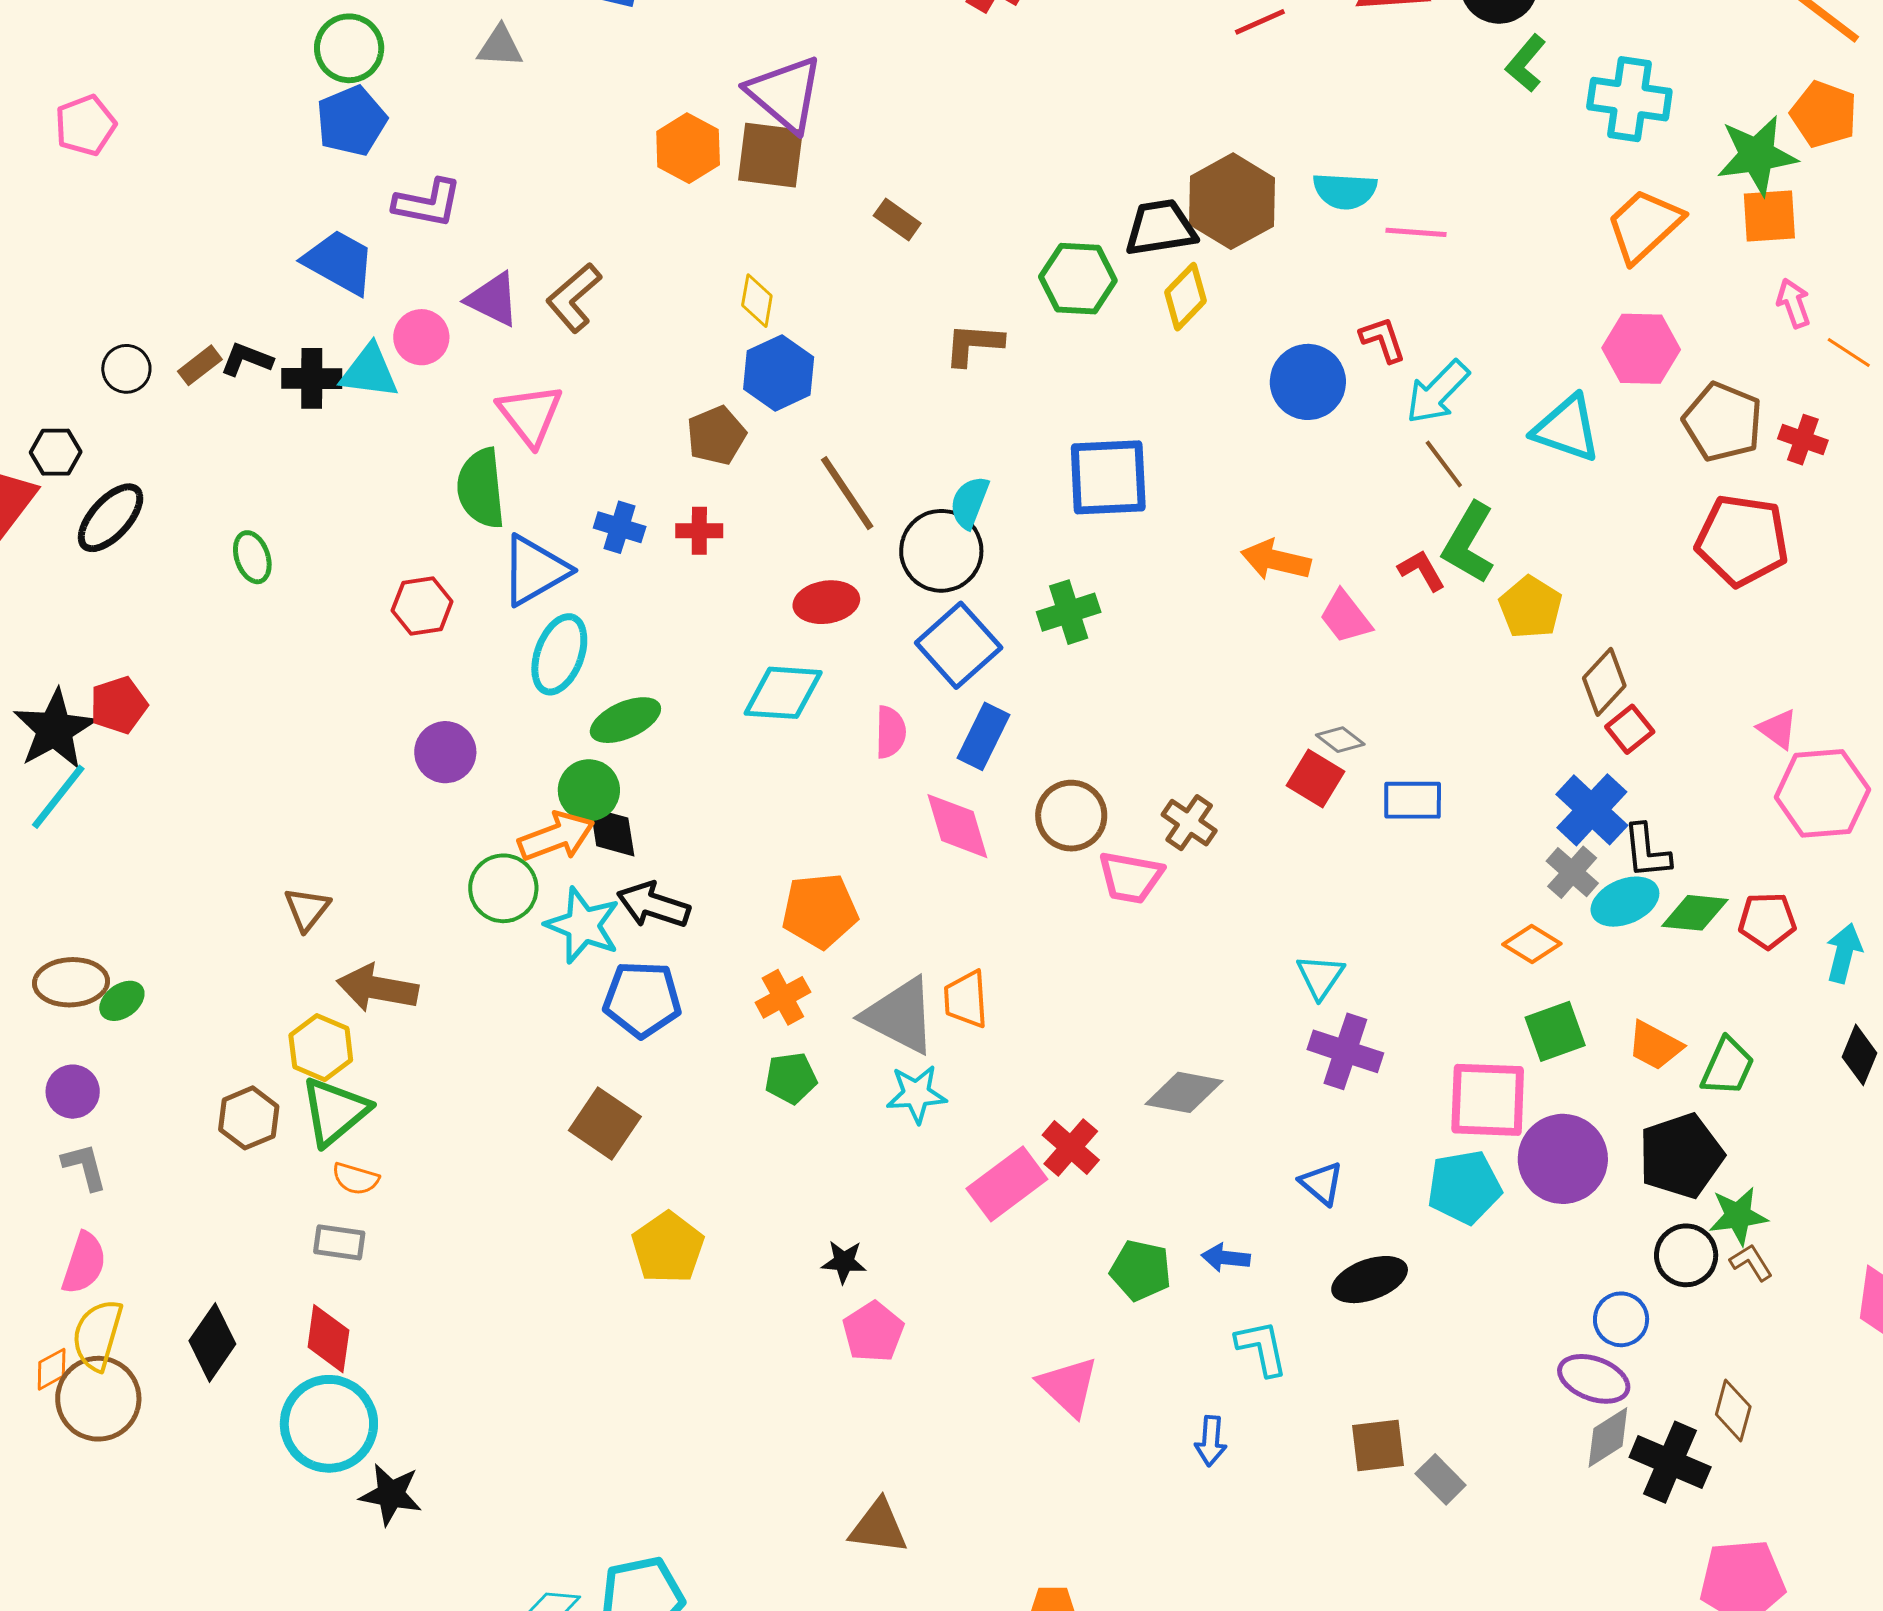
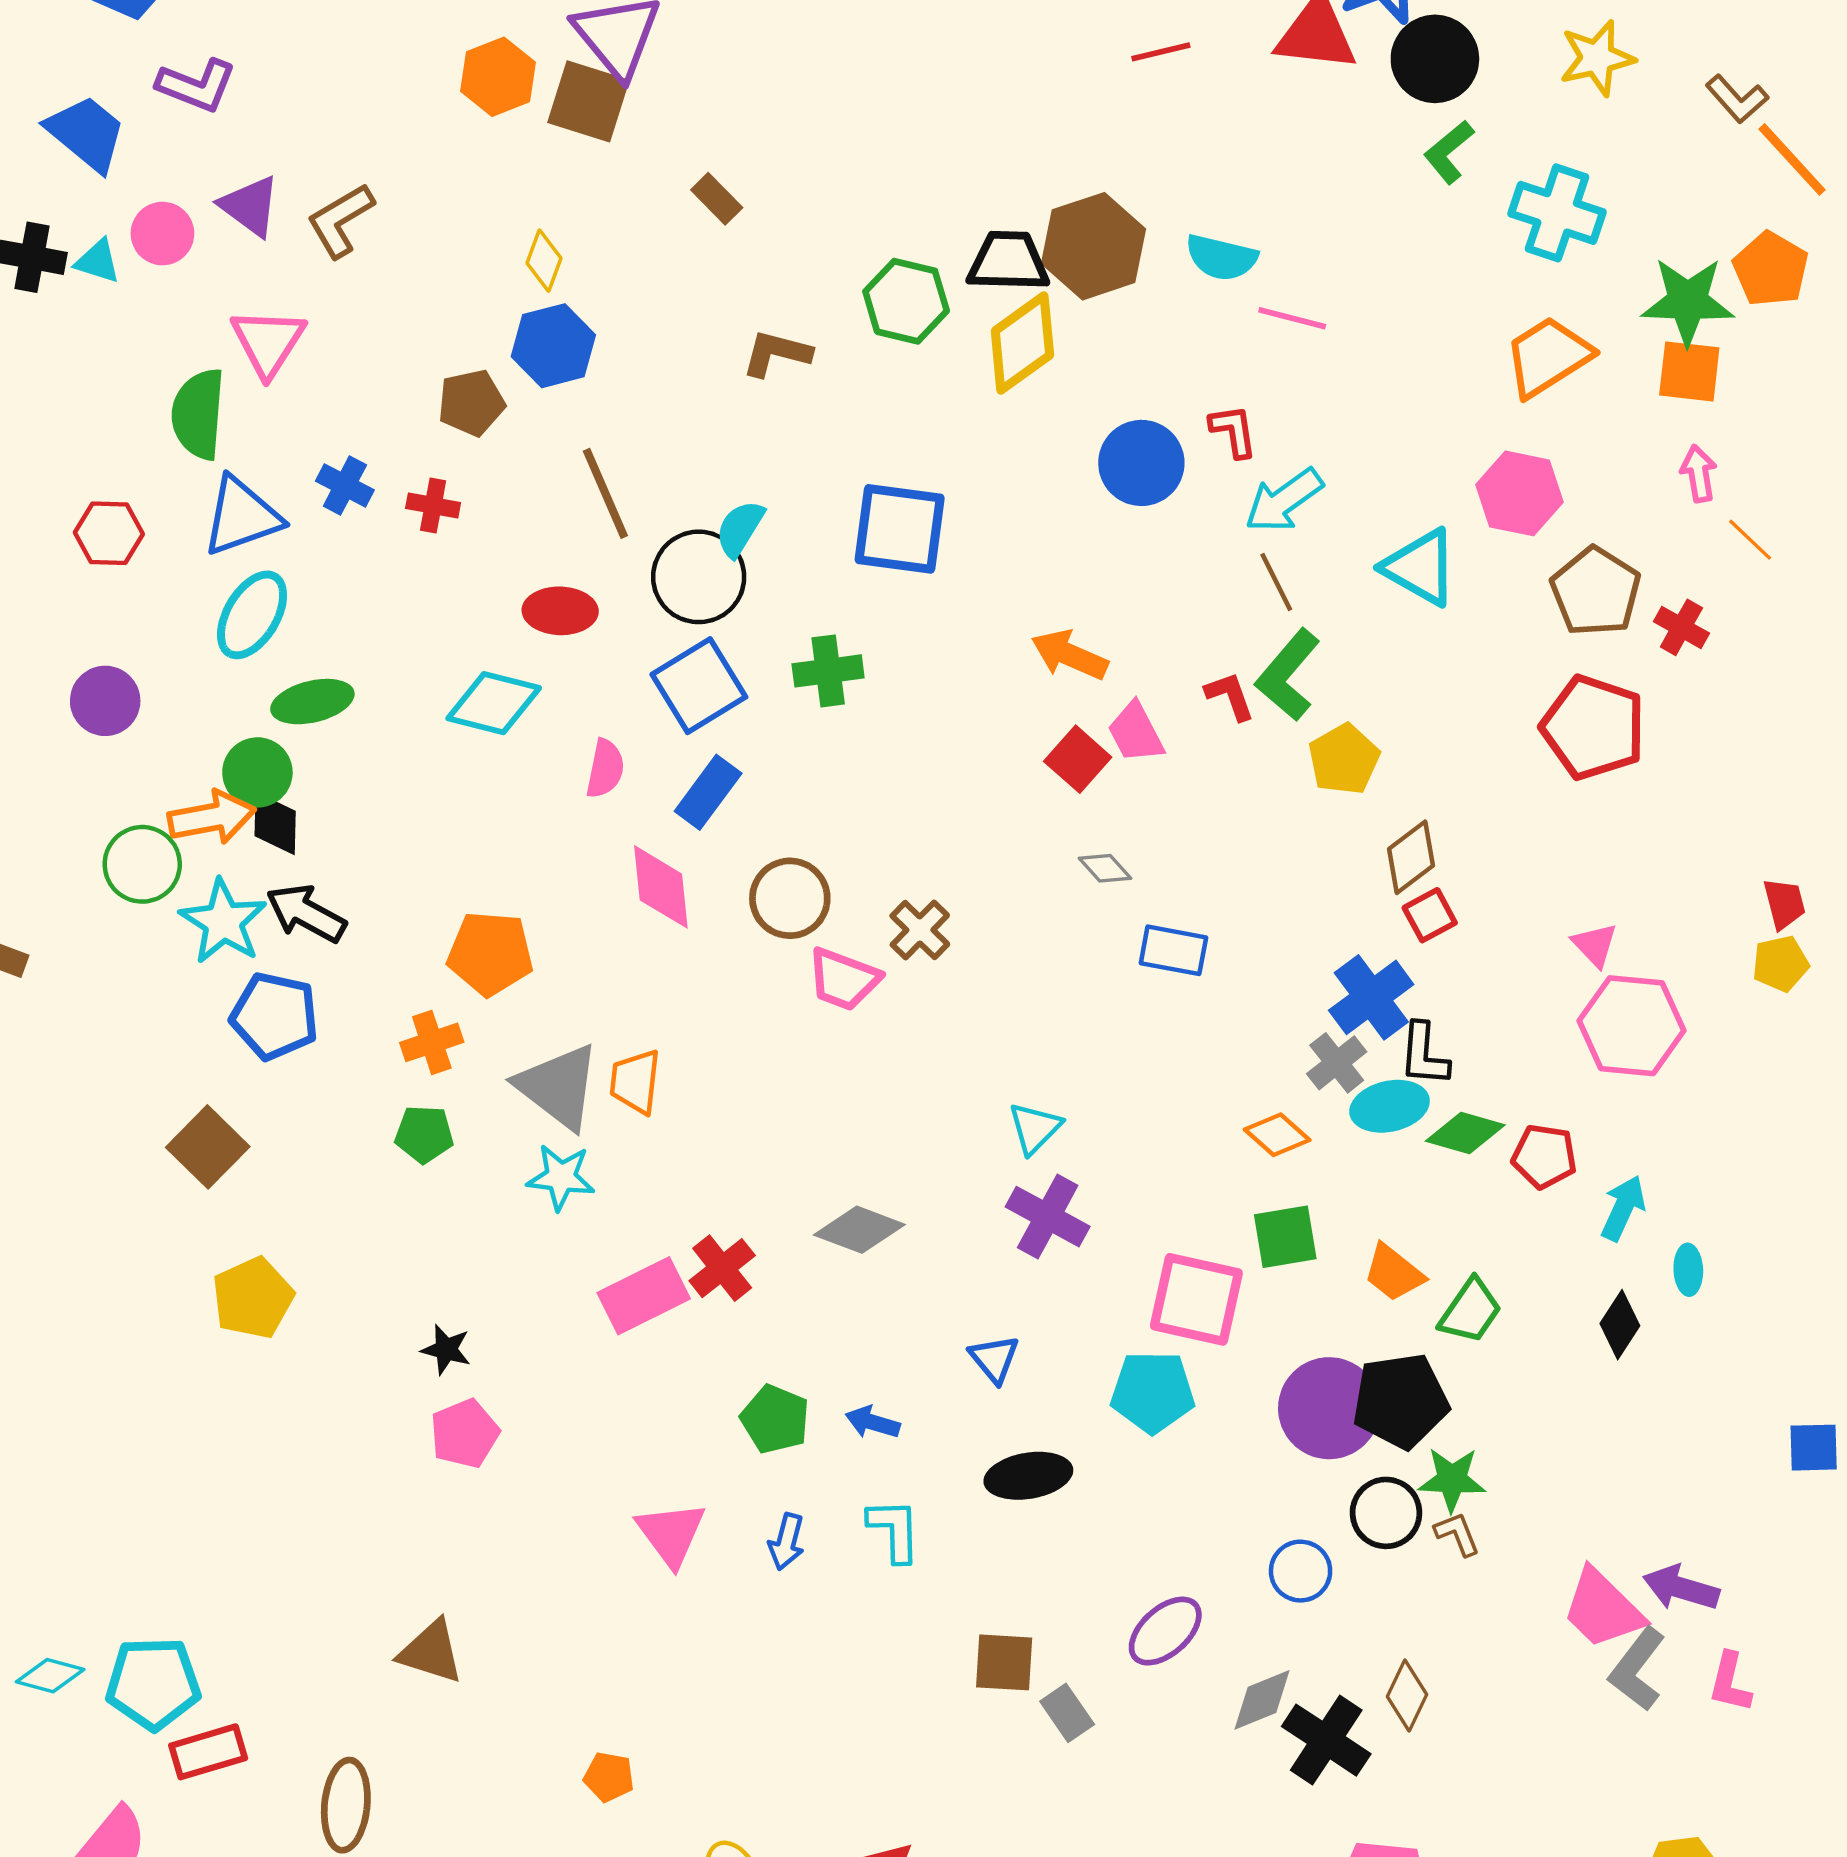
yellow diamond: (1186, 297) -> (1022, 343), size x1.4
cyan triangle: (369, 372) -> (98, 261), size x0.7
red square: (1315, 778) -> (1078, 759), moved
purple circle: (1563, 1159) -> (1329, 1408), moved
purple ellipse: (1594, 1379) -> (1165, 1631), moved, turned -72
blue arrow: (1211, 1441) -> (787, 1542), moved

